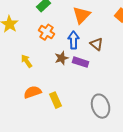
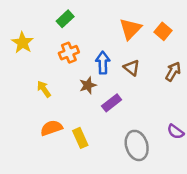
orange triangle: (82, 15) -> (130, 29), moved
orange cross: (47, 32) -> (69, 53), turned 35
purple rectangle: (81, 62) -> (112, 103), moved, turned -56

